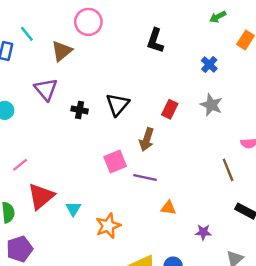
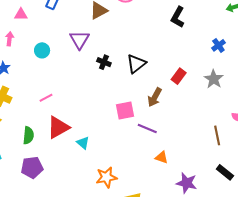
cyan triangle: (73, 209) -> (83, 143), turned -32
orange star: (108, 226) -> (106, 177), moved
purple star: (203, 232) -> (187, 183), size x1.5

